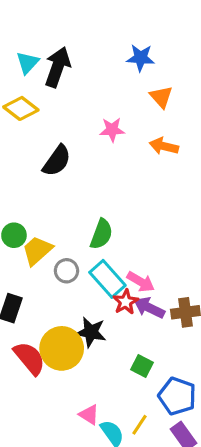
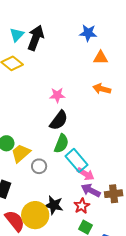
orange triangle: (161, 97) -> (101, 58), turned -49
pink star: (112, 130) -> (57, 95), moved
black semicircle: (57, 161) -> (59, 120), moved
cyan rectangle: (107, 279) -> (76, 160), moved
red star: (126, 302) -> (82, 206), moved

